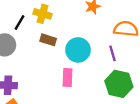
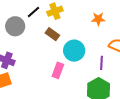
yellow cross: (43, 14) -> (55, 11), turned 35

